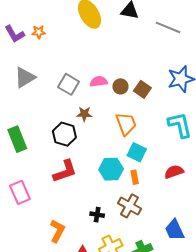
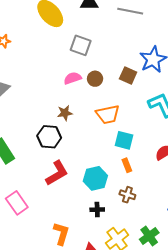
gray square: (69, 84) -> (81, 45), moved
brown square: (142, 89) -> (128, 76), moved
orange trapezoid: (126, 124) -> (108, 114), turned 110
cyan hexagon: (111, 169) -> (95, 178), moved
brown cross: (129, 206) -> (127, 195), size x0.7

